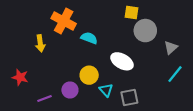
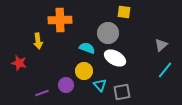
orange cross: (64, 21) -> (60, 20), turned -30
gray circle: (145, 31) -> (108, 33), moved
cyan semicircle: (89, 38) -> (87, 48), moved
red star: (20, 77) -> (19, 63), moved

